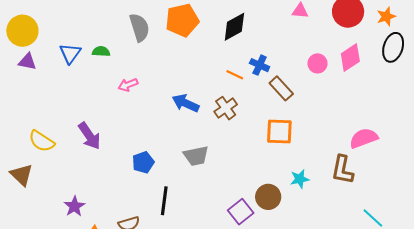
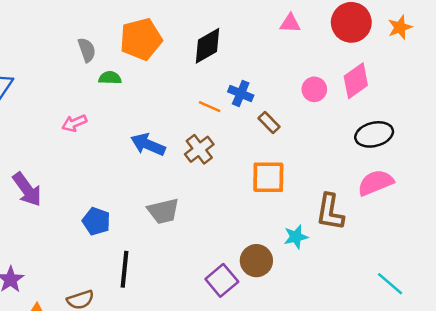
gray semicircle: (139, 27) -> (87, 50), size x0.7
black ellipse: (393, 47) -> (374, 134), moved, turned 60
green semicircle: (101, 51) -> (110, 78), moved
brown rectangle: (281, 88) -> (269, 122), size x0.7
blue pentagon: (143, 162) -> (96, 221), turned -30
brown L-shape: (342, 170) -> (330, 212), moved

